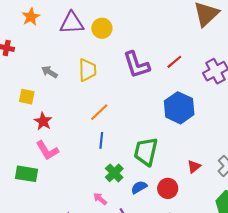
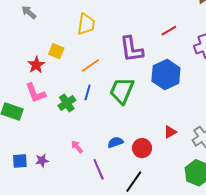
purple L-shape: (137, 65) -> (132, 49), moved
gray arrow: (49, 72) -> (29, 12), moved
yellow square: (27, 97) -> (56, 51), moved
green trapezoid: (146, 152) -> (122, 91), moved
green cross: (114, 173) -> (67, 103), moved

